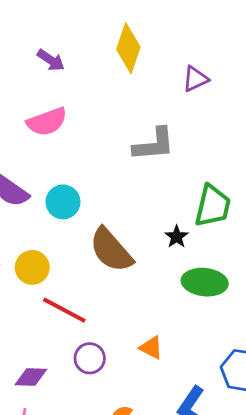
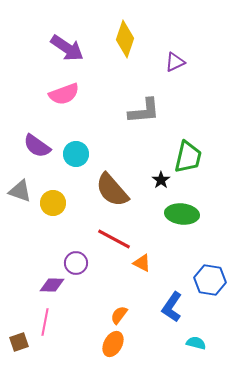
purple arrow: (51, 60) -> (67, 48), size x1.6
red line: (64, 310) -> (114, 239), moved
purple circle: (90, 358) -> (76, 263), moved

